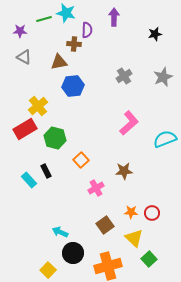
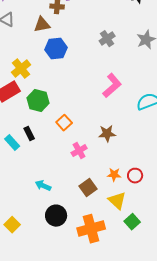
cyan arrow: (60, 232) -> (43, 186), moved
yellow square: (48, 270) -> (12, 225), moved

